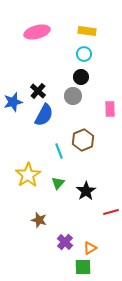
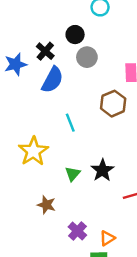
black circle: (81, 77) -> (75, 35), moved
brown hexagon: (83, 140) -> (113, 104), moved
green triangle: (58, 183) -> (73, 174), moved

